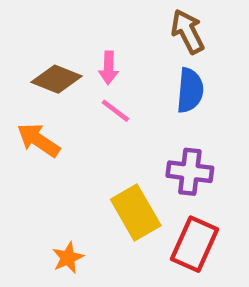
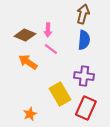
brown arrow: (188, 32) -> (83, 14), turned 42
orange arrow: (38, 140) -> (28, 62), moved

